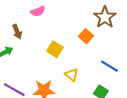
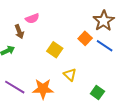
pink semicircle: (38, 11) -> (32, 18), moved
blue line: (109, 66) -> (105, 46), moved

